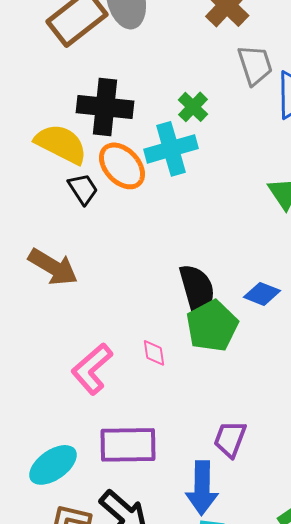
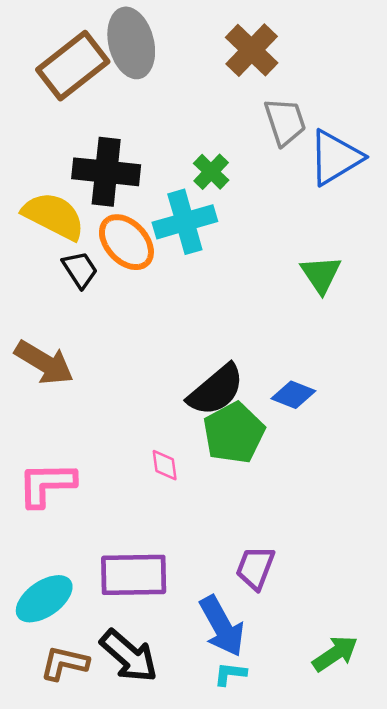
black semicircle: (197, 290) -> (216, 390), turned 66
pink L-shape: (92, 369) -> (47, 484), moved, turned 40
blue arrow: (202, 488) -> (222, 626), turned -30

